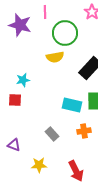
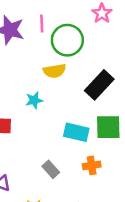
pink line: (45, 12) -> (42, 24), moved
cyan star: (23, 80) -> (34, 100), moved

